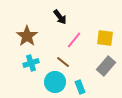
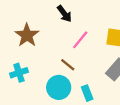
cyan cross: (31, 63) -> (19, 73), moved

